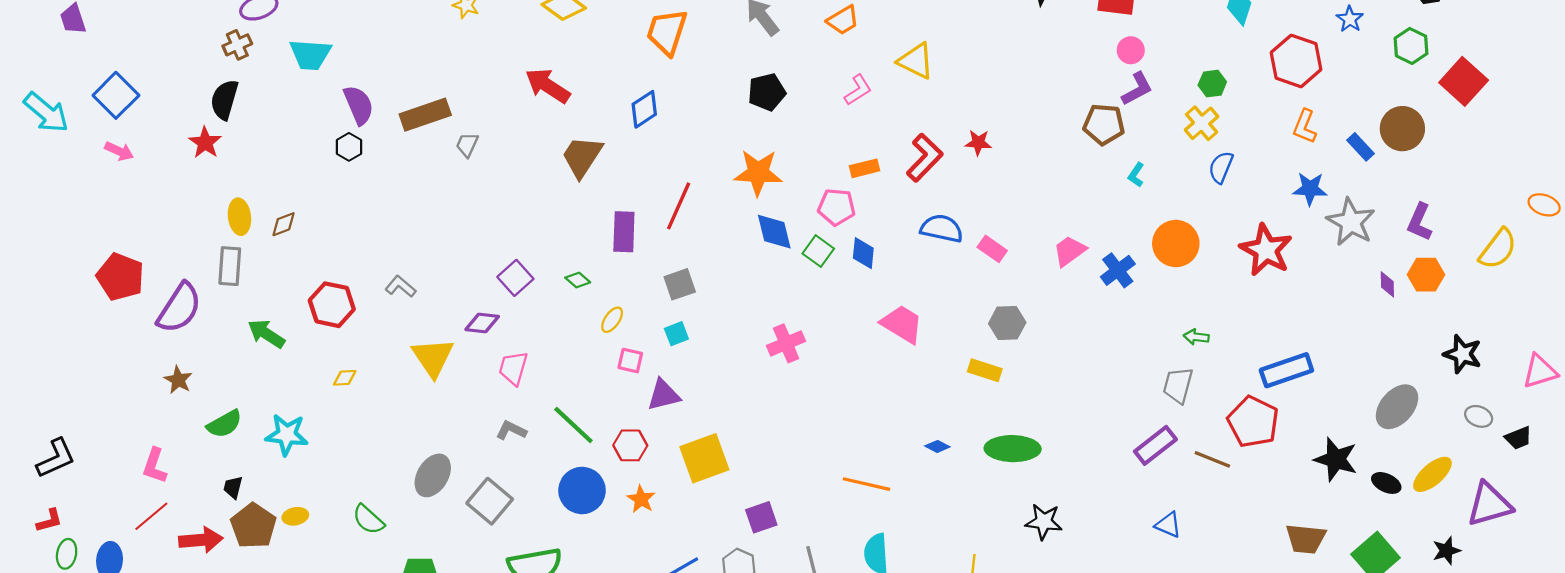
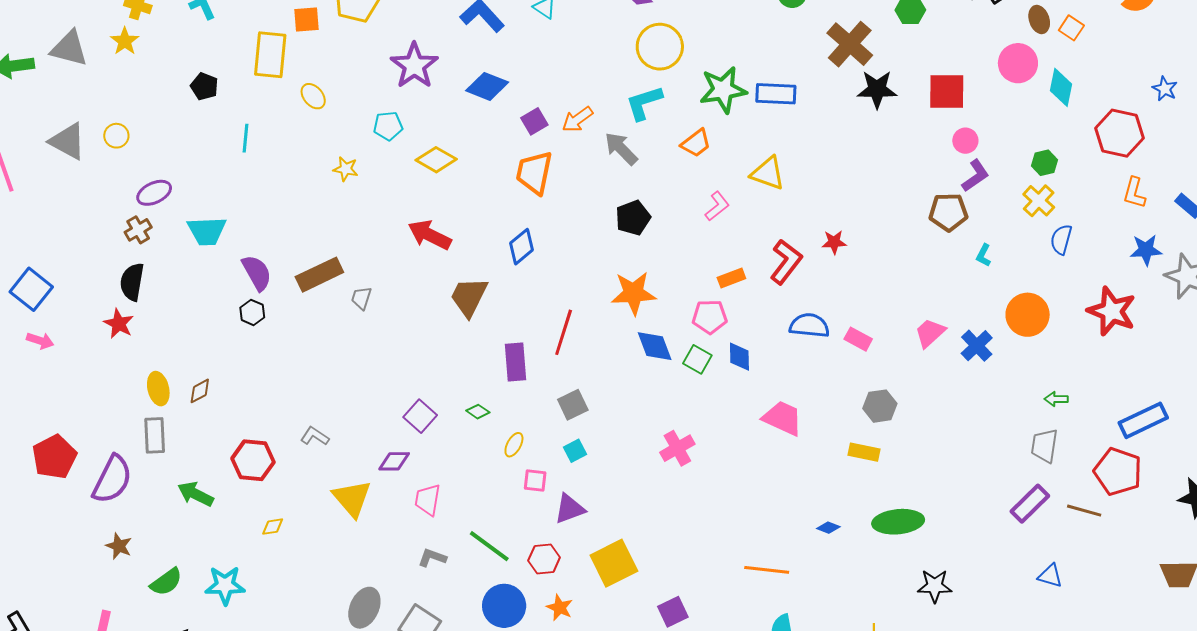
red pentagon: (120, 277) -> (54, 457), turned 30

